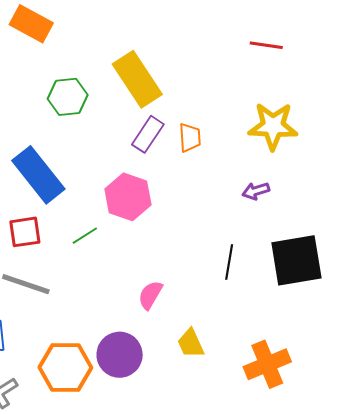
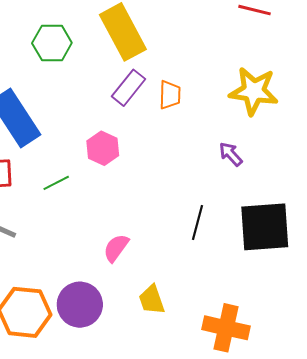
purple arrow: (256, 191) -> (231, 154), turned 60
pink hexagon: (128, 197) -> (103, 148), size x0.7
orange cross: (267, 364) -> (226, 328), turned 30

